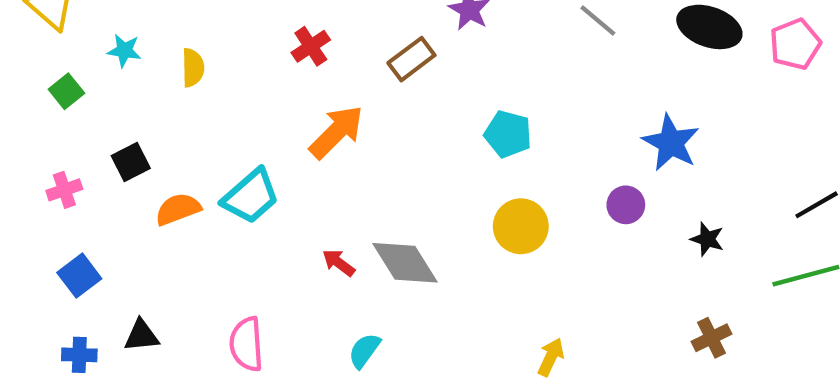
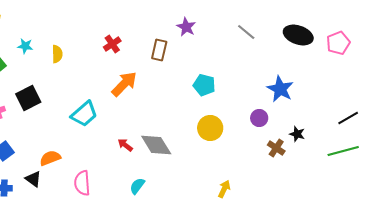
brown rectangle: (411, 59) -> (159, 50), turned -40
black square: (131, 162) -> (28, 98), size x1.4
orange semicircle: (178, 209) -> (50, 158), moved
black triangle: (141, 336) -> (33, 179), turned 42
brown cross: (712, 338) -> (276, 148), moved, turned -30

